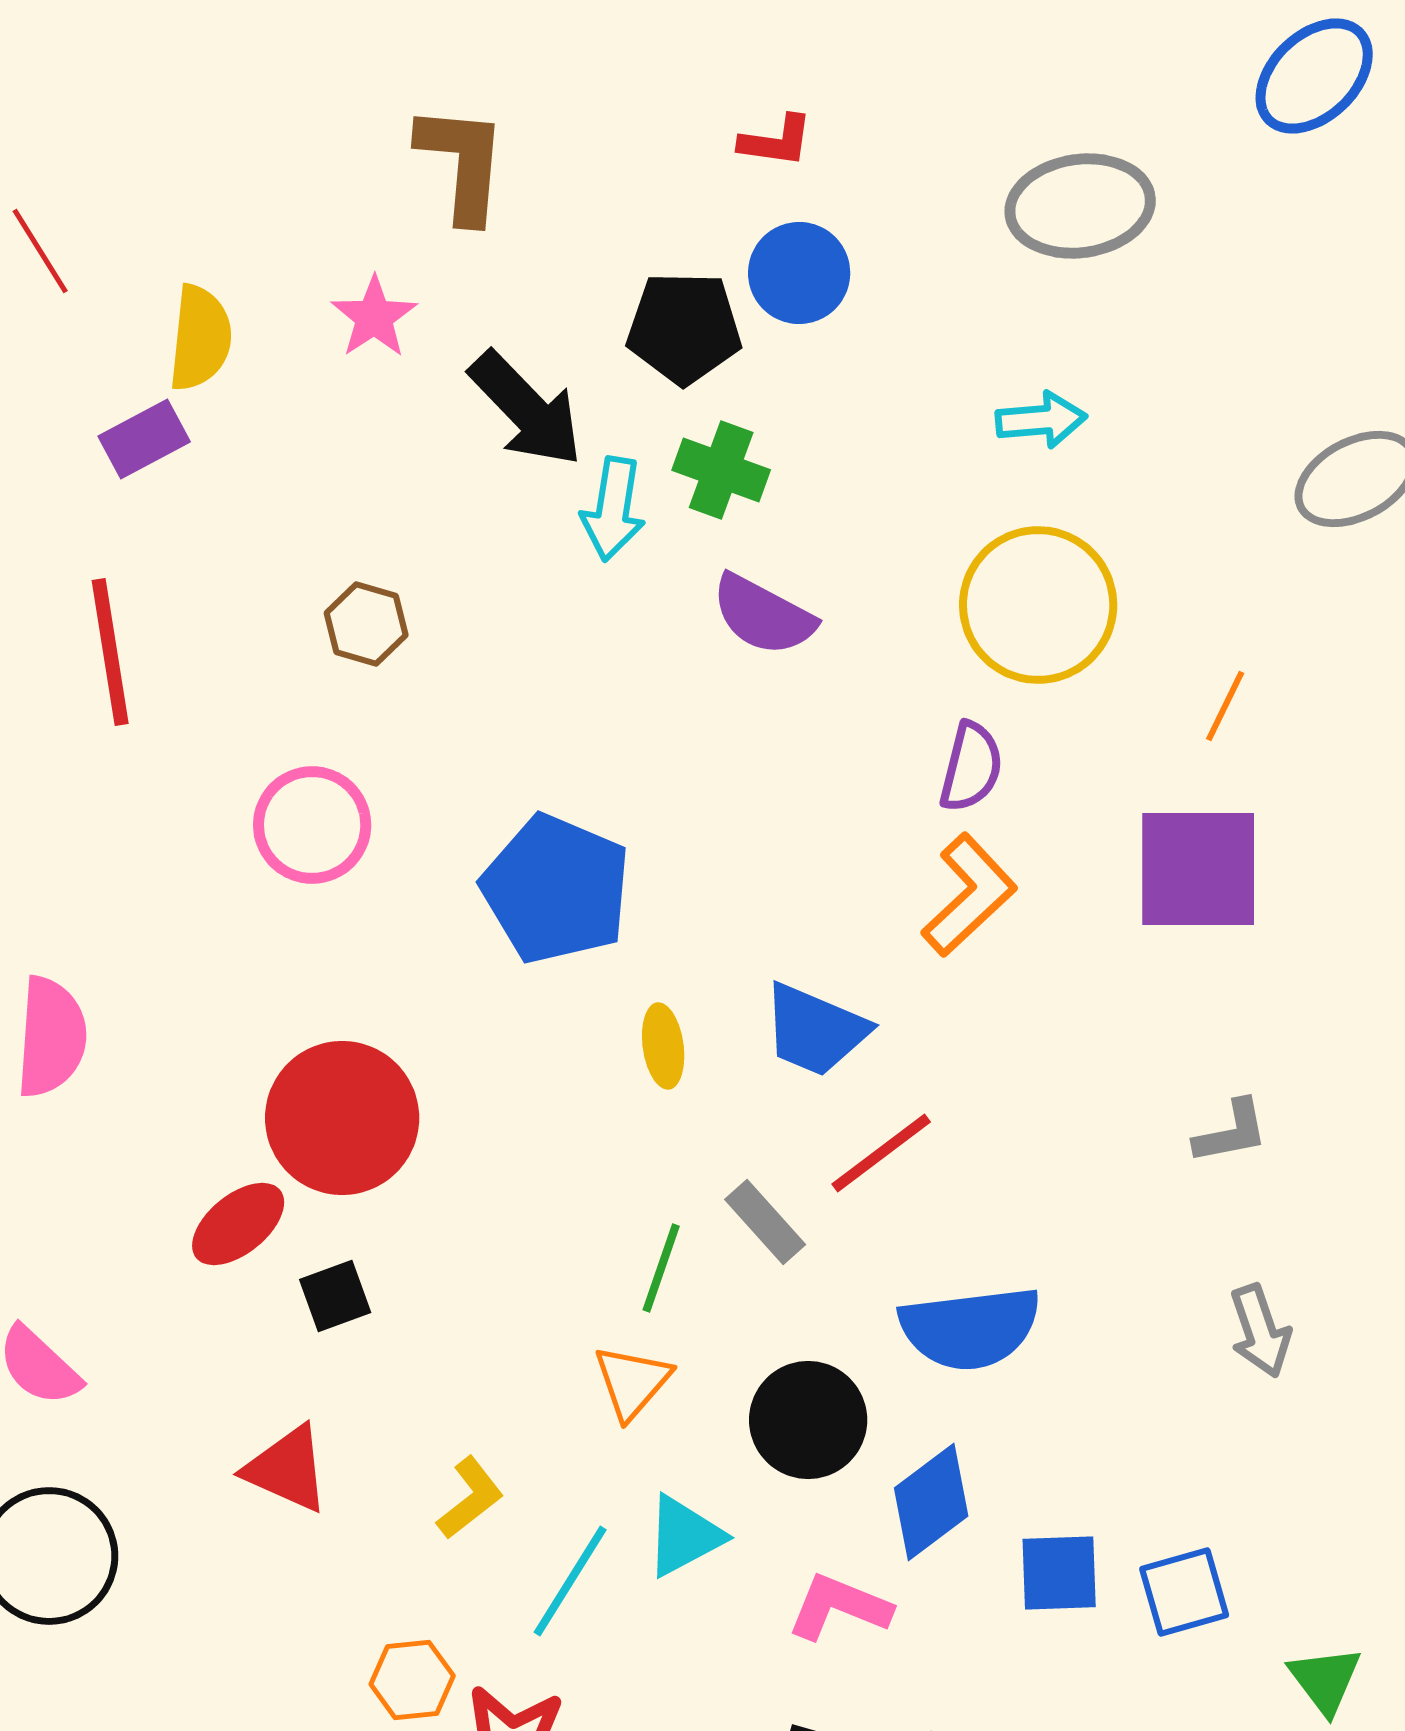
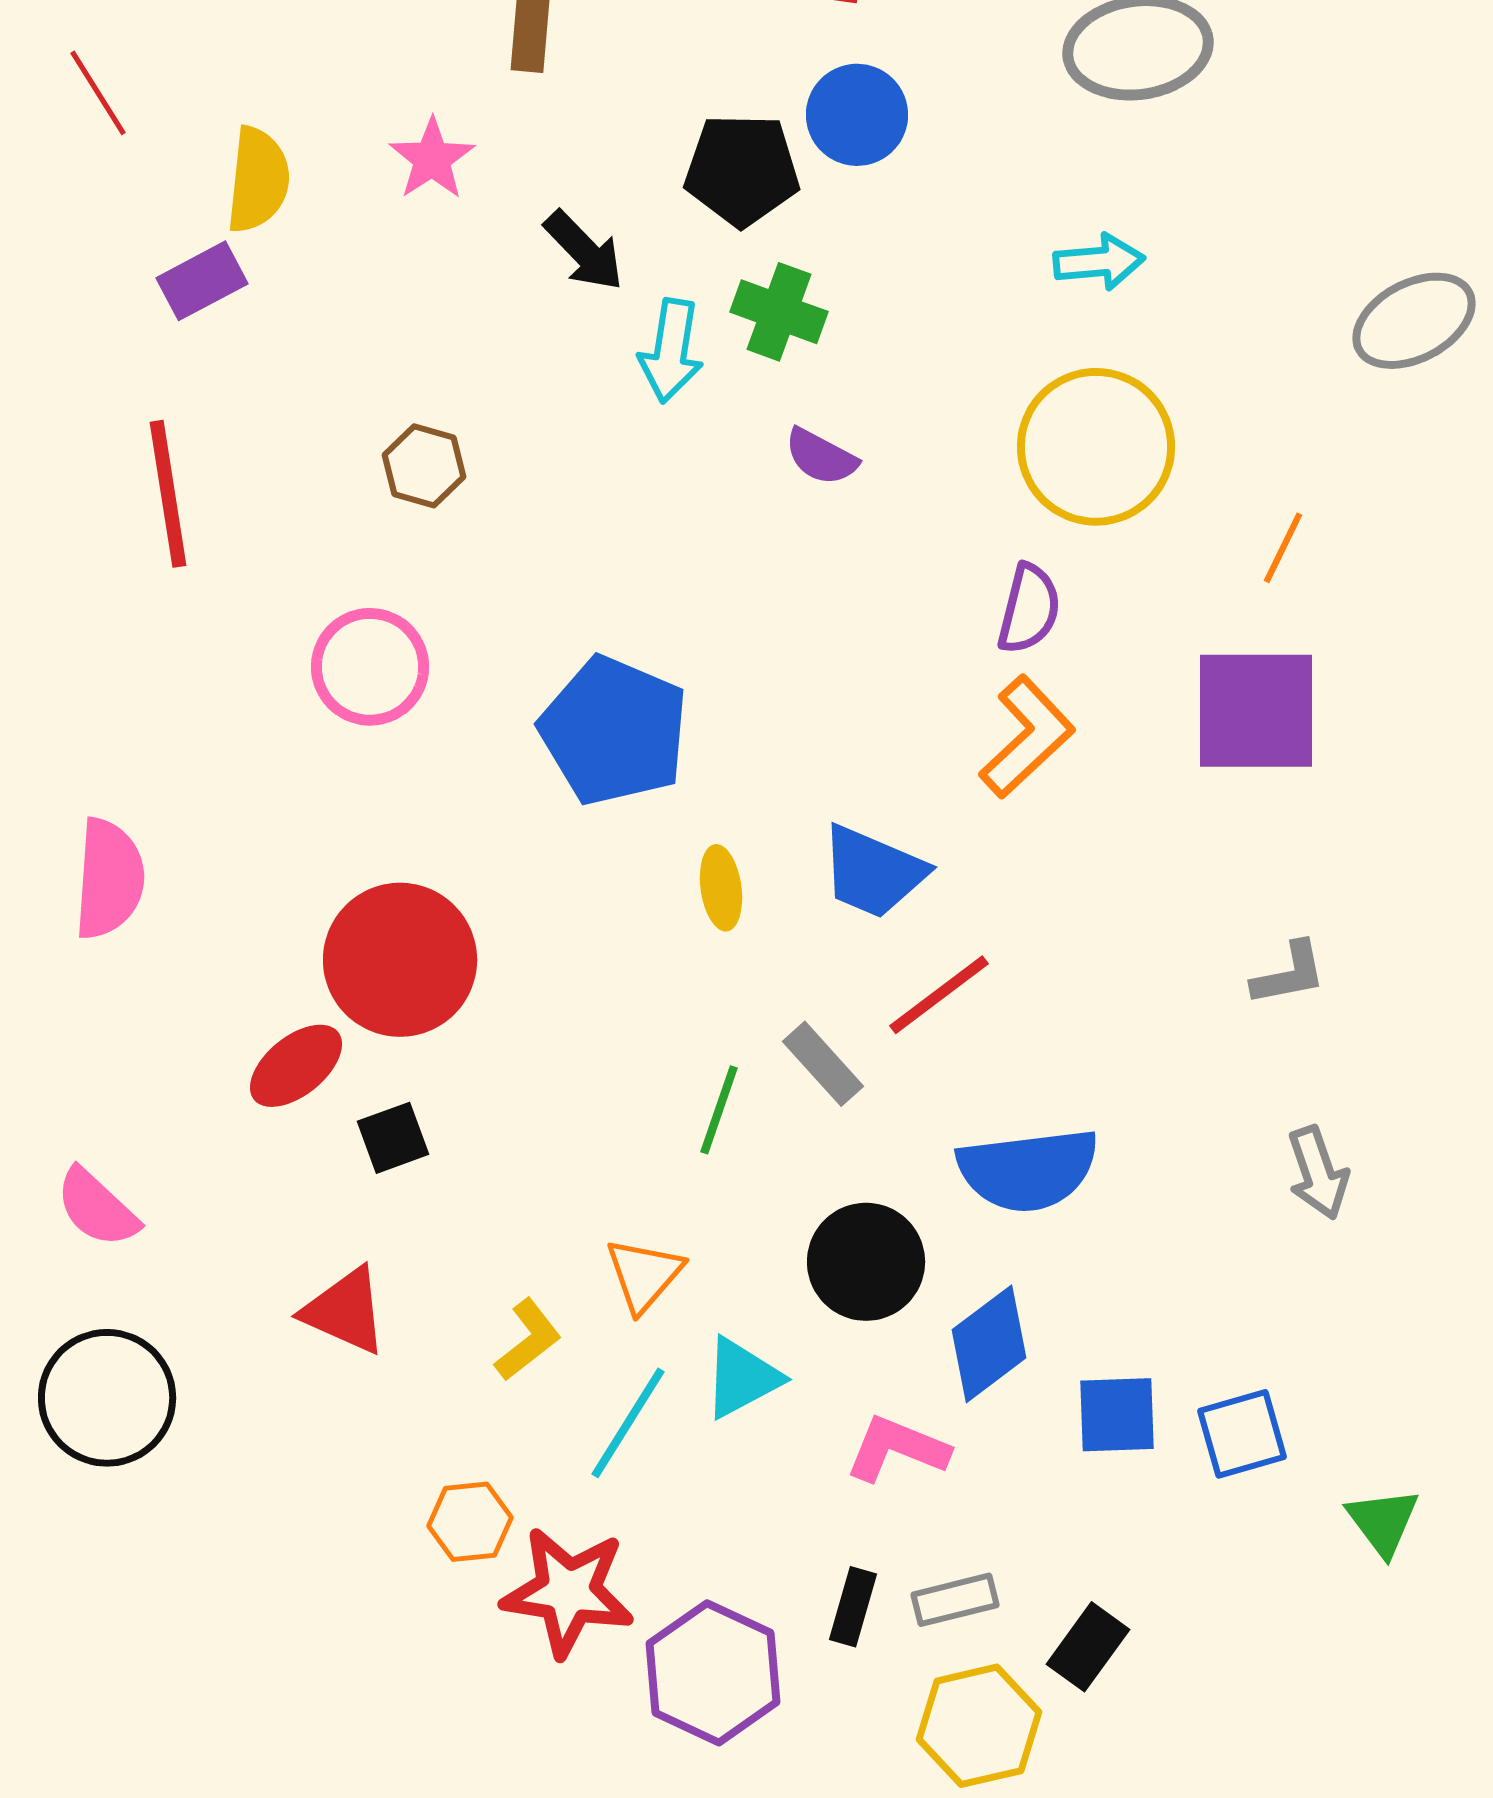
black arrow: (526, 409) -> (584, 251), size x0.7
purple semicircle: (763, 615) -> (821, 457), size x0.7
orange triangle: (632, 1382) -> (644, 1275), moved

